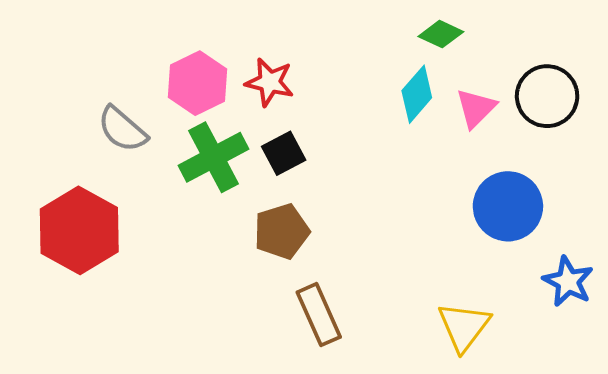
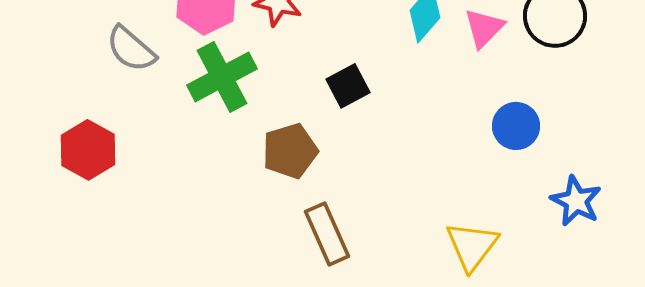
black square: (284, 153) -> (348, 86), moved
blue circle: (508, 206) -> (516, 126), size x0.7
red hexagon: (79, 230) -> (88, 150), size x0.7

